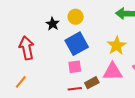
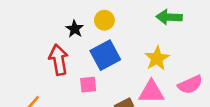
red arrow: (27, 48) -> (59, 60), moved
pink square: (75, 67) -> (88, 85), moved

